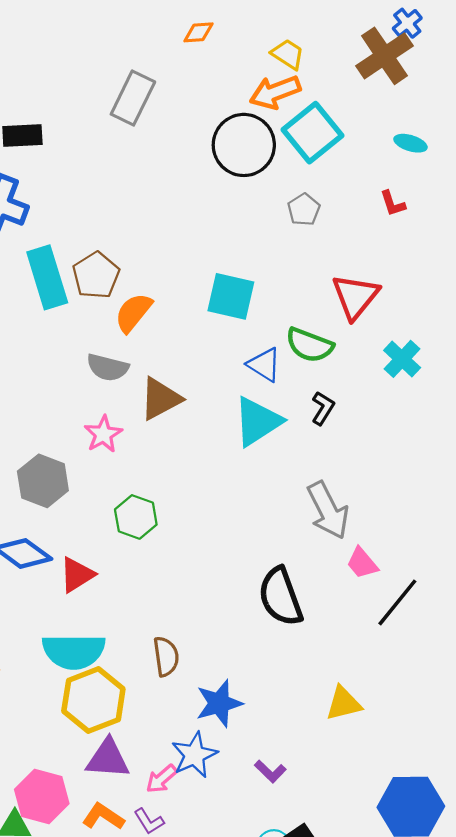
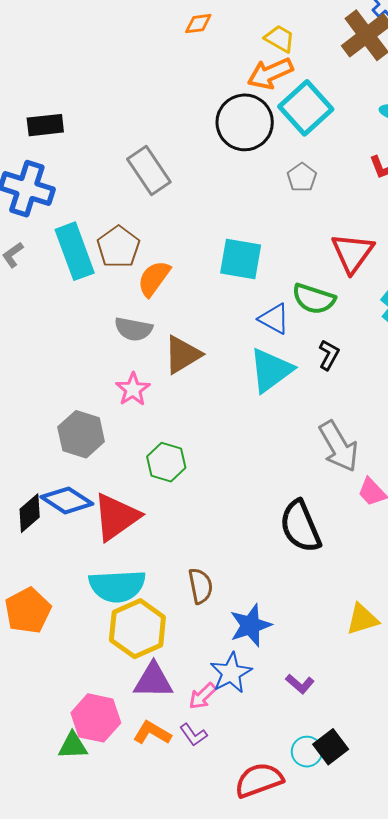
gray rectangle: (133, 98) -> (149, 171), moved, turned -57
red triangle: (77, 575) -> (116, 517), size x1.5

